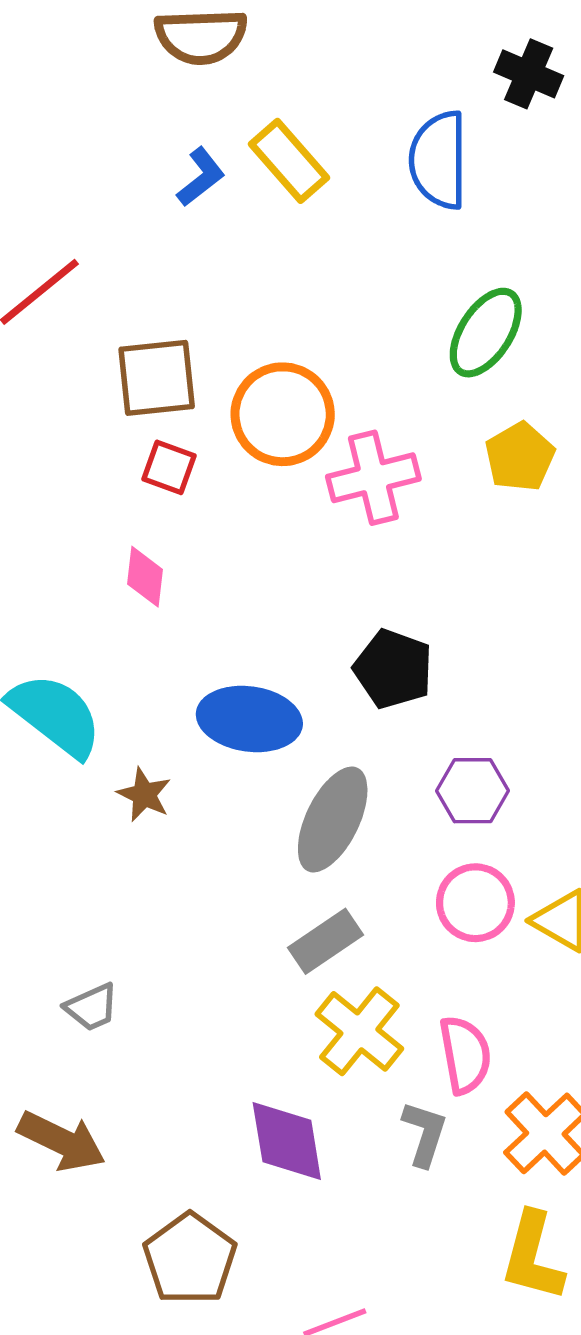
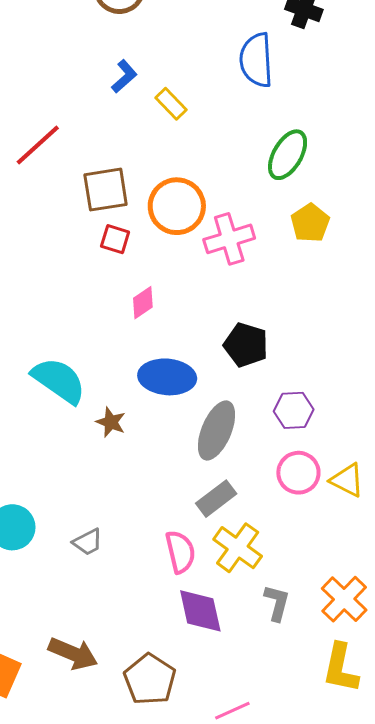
yellow rectangle: (289, 161) -> (171, 104), moved, size x0.7
pink diamond: (145, 577) -> (143, 303), moved, turned 52
pink semicircle: (465, 1055) -> (180, 552), moved
brown arrow: (62, 1141) -> (73, 654), moved

